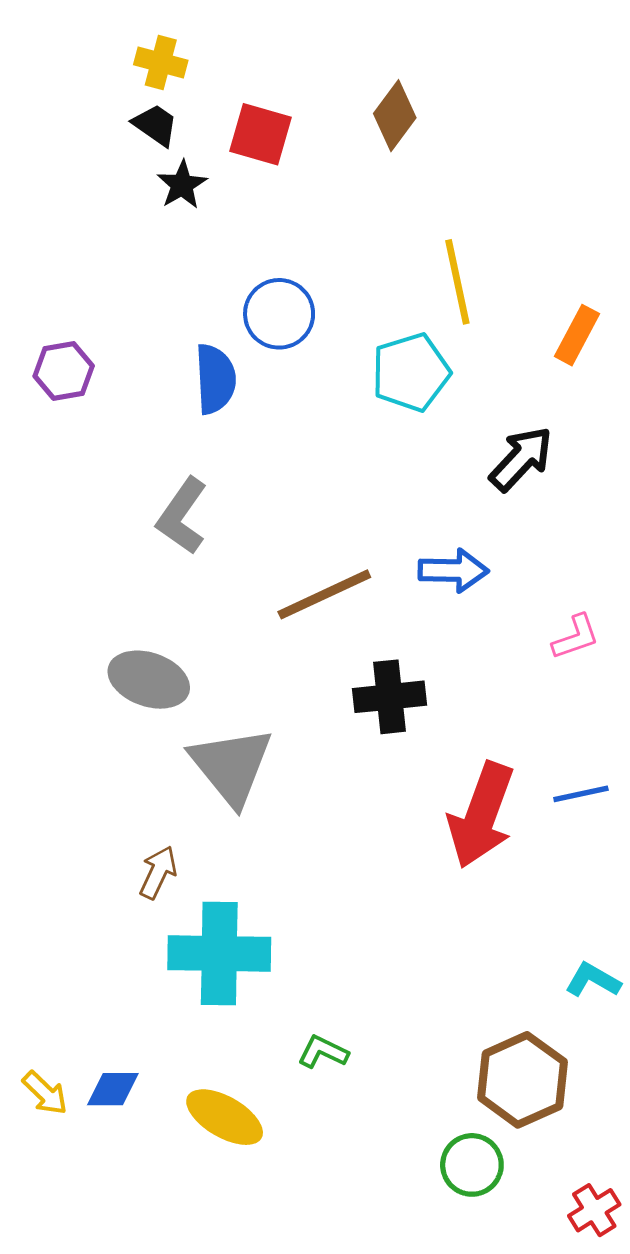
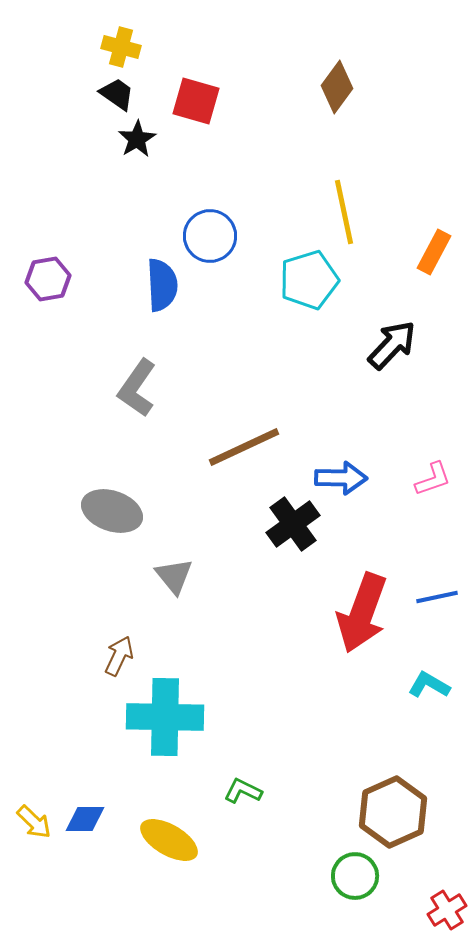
brown diamond: (395, 116) -> (337, 87), moved
blue arrow: (453, 570) -> (341, 478), moved
black cross: (389, 697) -> (293, 524), turned -30
gray triangle: (231, 766) -> (174, 576), size x0.6
cyan L-shape: (593, 980) -> (429, 685), moved

